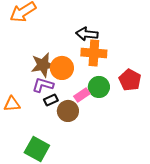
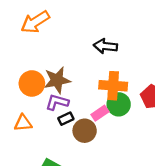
orange cross: (94, 53) -> (113, 86), moved
orange circle: (62, 68) -> (32, 83), moved

